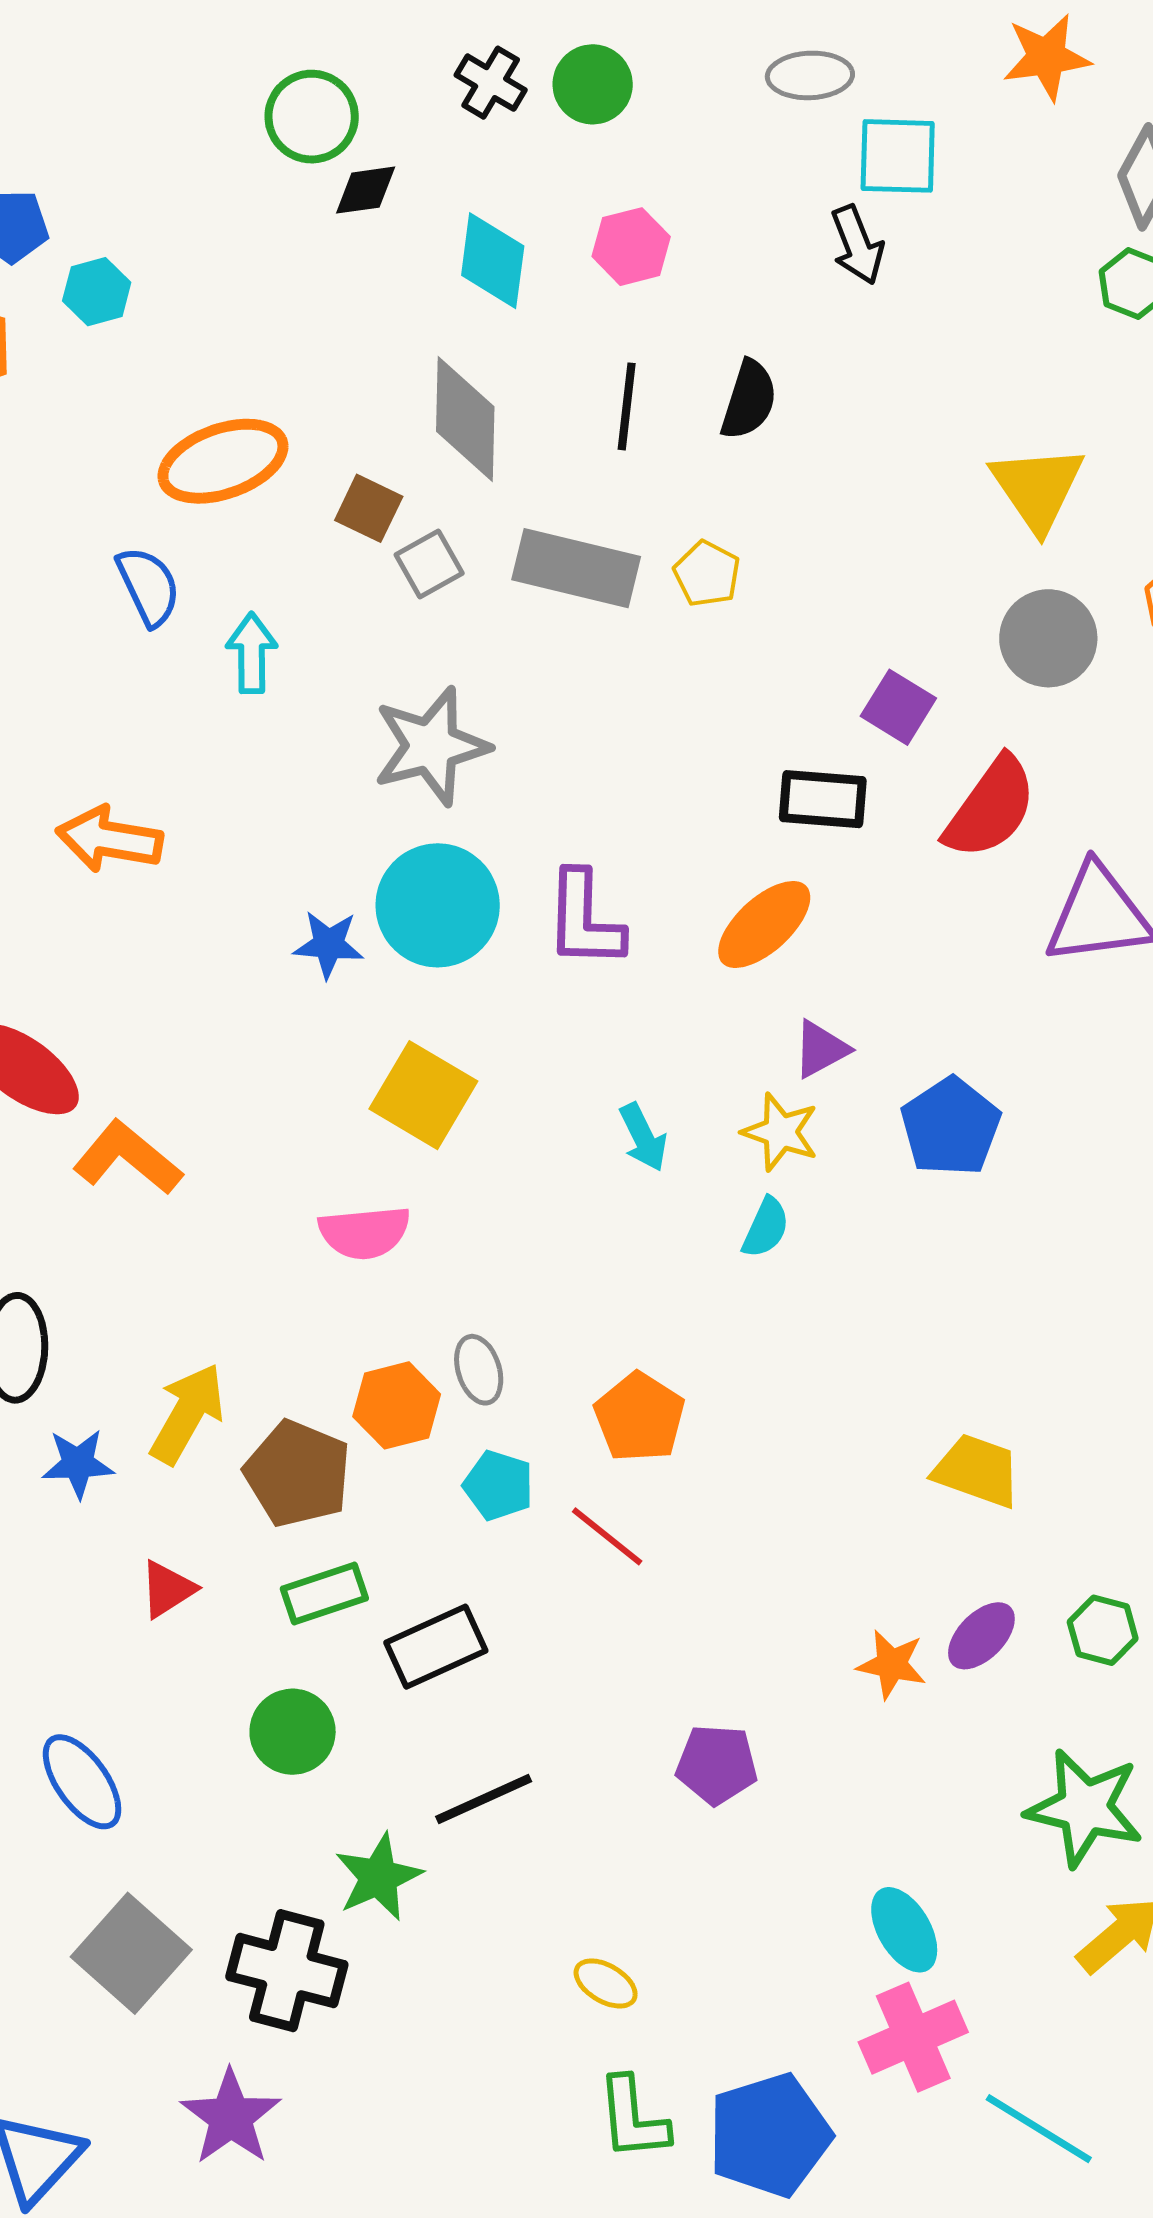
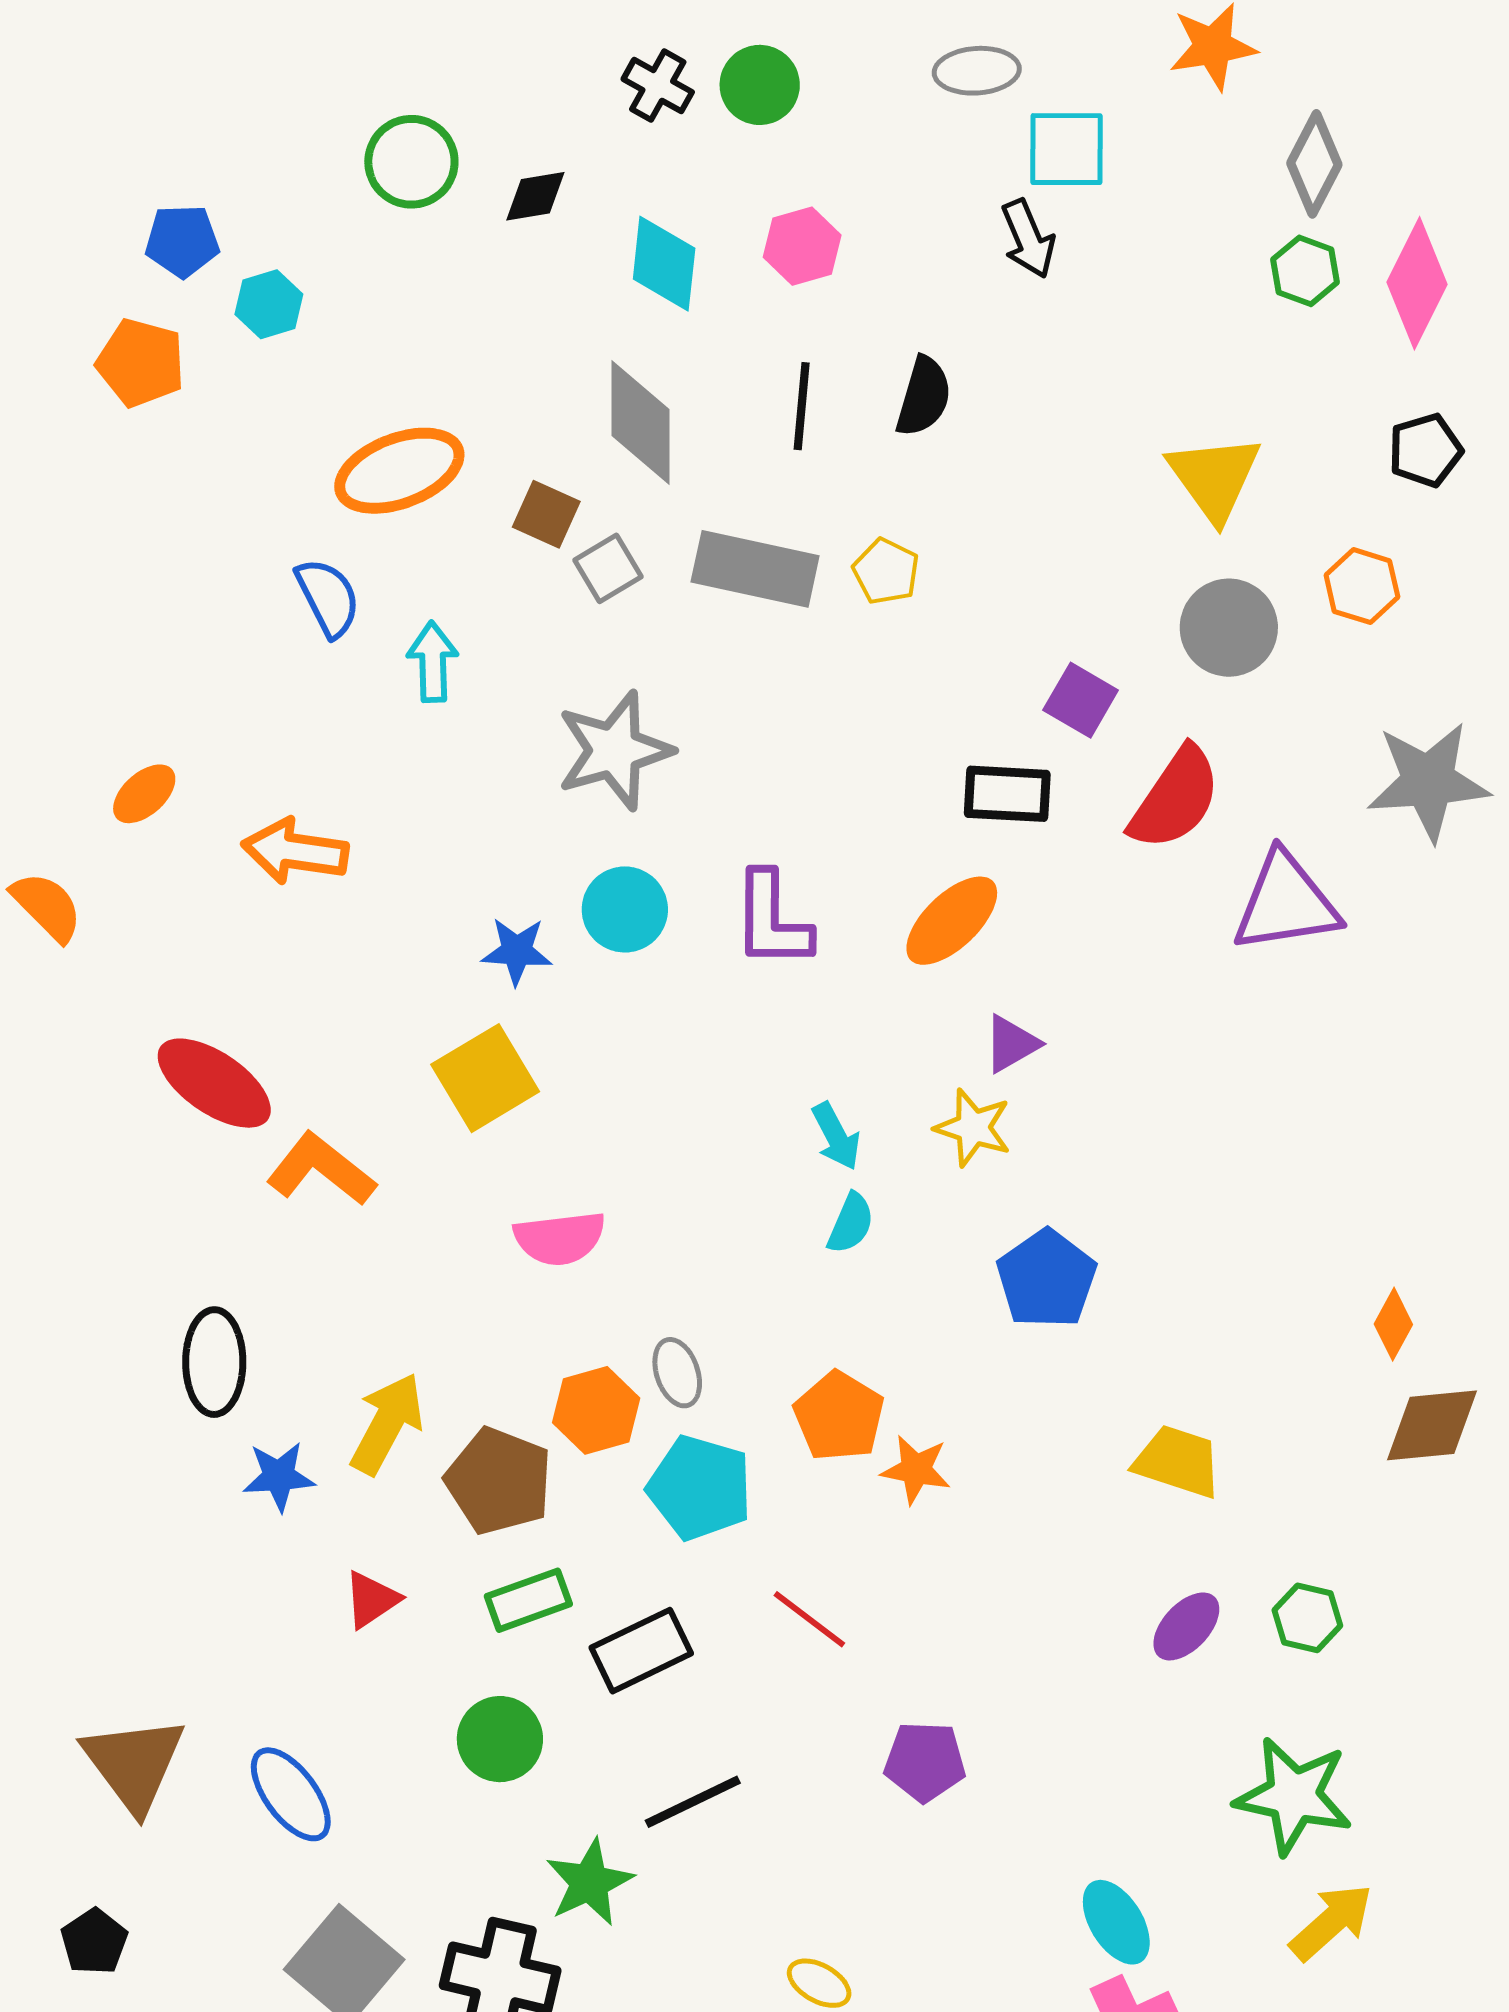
green circle: (312, 117) -> (411, 162), moved
cyan circle: (438, 905) -> (625, 909), size x0.7
yellow square: (423, 1095) -> (485, 1078), moved, turned 30
blue pentagon: (951, 1127) -> (1047, 1279), moved
cyan semicircle: (766, 1228) -> (851, 1223), moved
cyan pentagon: (498, 1485) -> (700, 1488), size x1.5
red line: (607, 1536) -> (809, 1619), moved
orange star: (892, 1664) -> (916, 1470), moved

